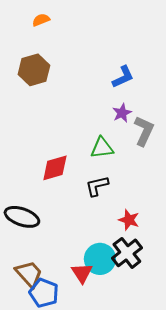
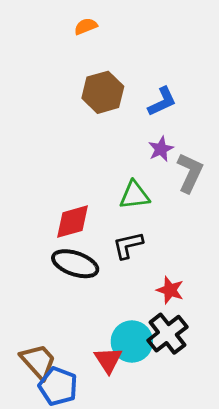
orange semicircle: (41, 20) -> (86, 26), moved
brown hexagon: (34, 70) -> (103, 92), moved
black ellipse: (22, 217) -> (75, 264), moved

